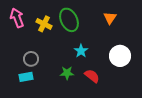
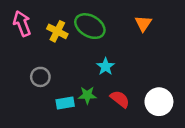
green ellipse: (69, 20) -> (90, 26), turned -35
white circle: (120, 56) -> (159, 102), moved
cyan rectangle: (26, 77) -> (65, 103), moved

